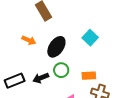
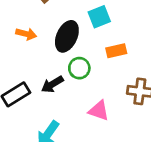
cyan square: (90, 38) -> (99, 17), moved, turned 35
orange rectangle: (89, 76) -> (116, 51), moved

